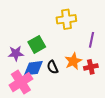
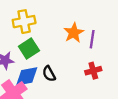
yellow cross: (66, 19) -> (24, 22), moved
orange star: (73, 61) -> (74, 33), moved

